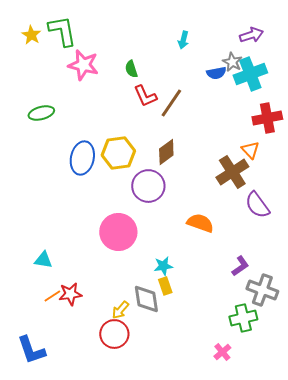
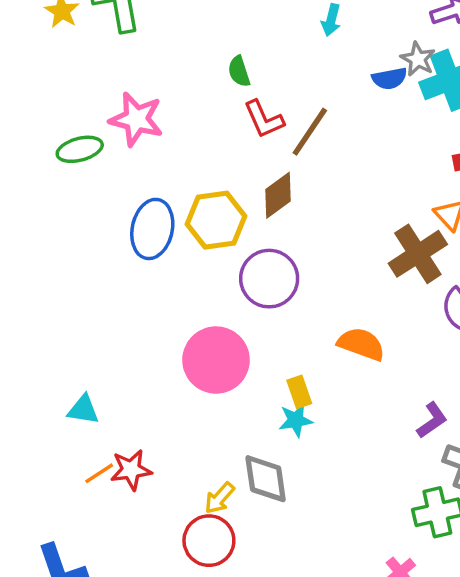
pink star: (83, 65) -> (136, 119), moved
brown diamond: (166, 152) -> (278, 195), moved
yellow rectangle: (165, 286) -> (299, 392), moved

